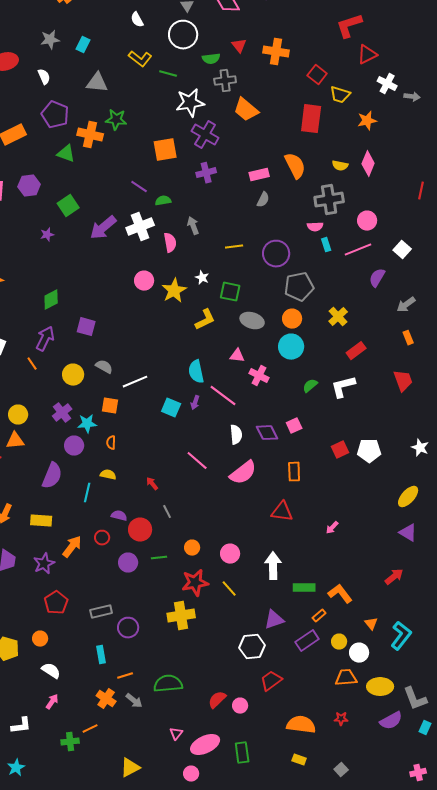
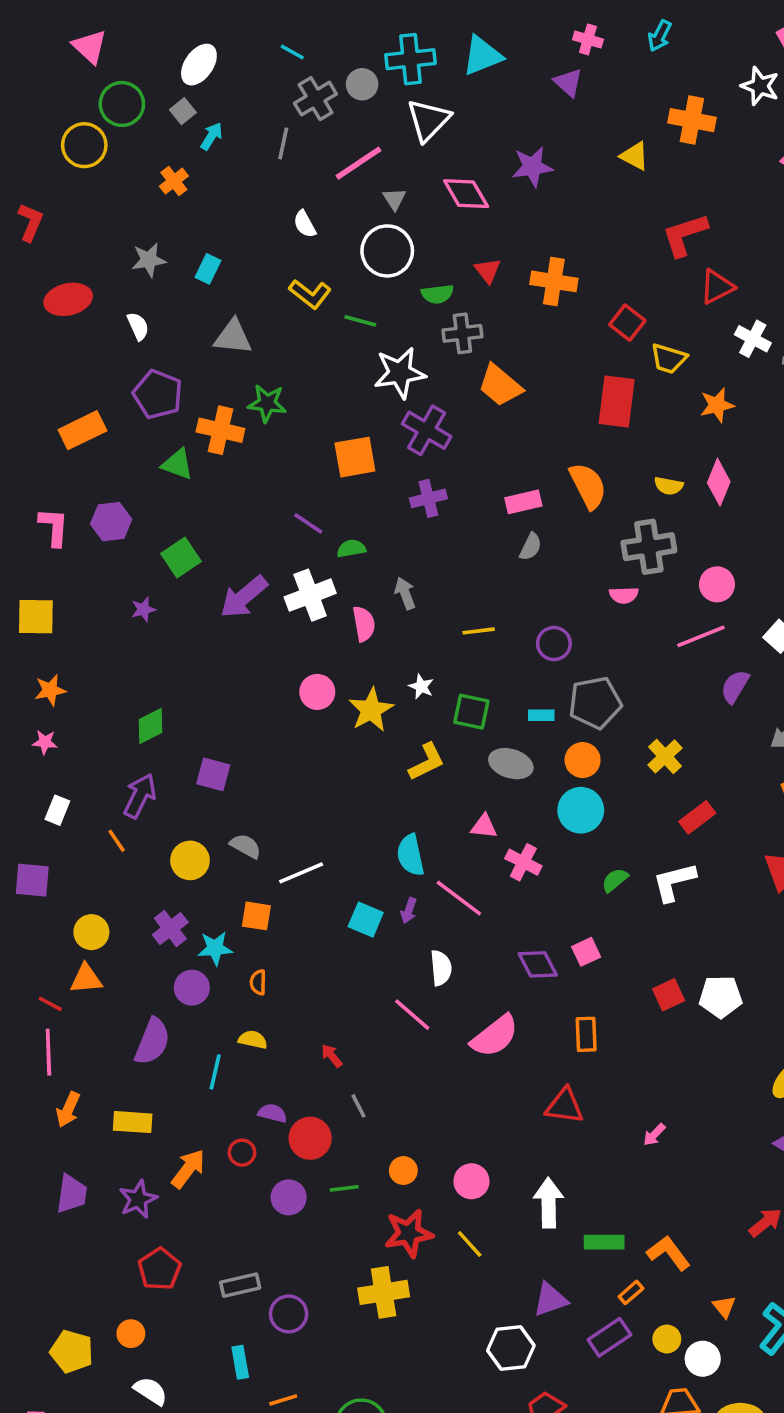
cyan rectangle: (326, 245) -> (541, 715), moved, turned -72
purple circle: (276, 254) -> (554, 644), size x0.7
white semicircle: (236, 435) -> (441, 968), moved

